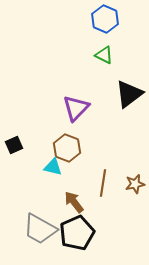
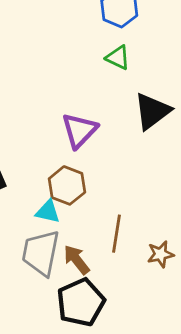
brown star: (135, 184) -> (161, 254), moved
gray trapezoid: (40, 229) -> (41, 253), moved, turned 72

